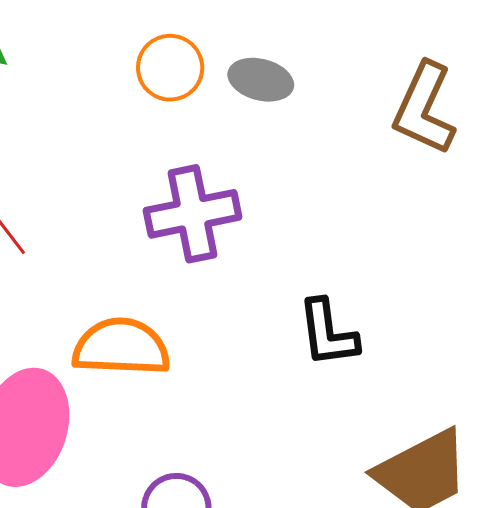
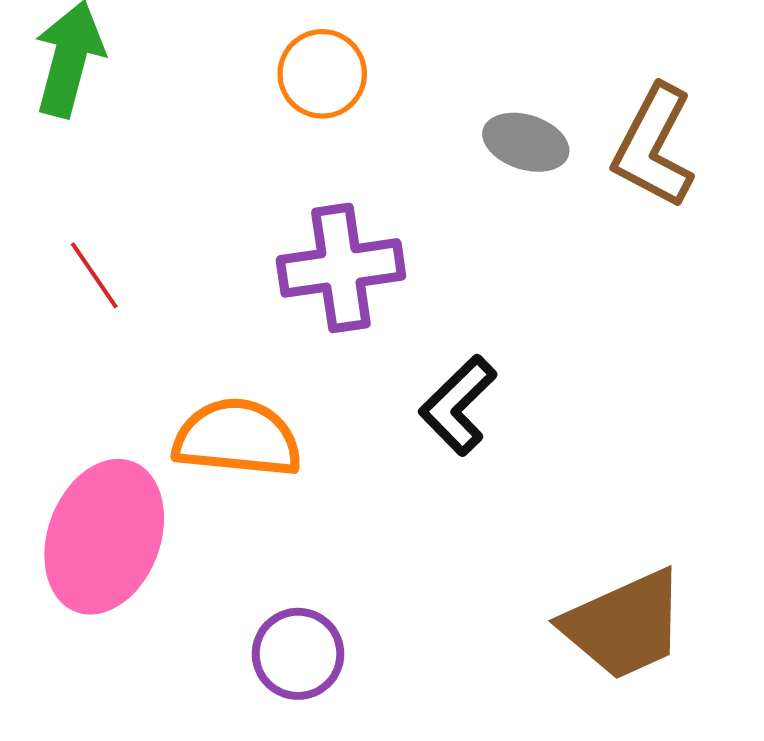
gray ellipse: (261, 80) -> (526, 142), moved
black L-shape: (328, 333) -> (458, 405), moved, turned 50

